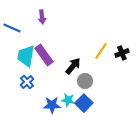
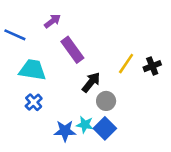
purple arrow: (42, 17) -> (52, 21), turned -120
purple rectangle: (44, 55) -> (72, 50), moved
cyan trapezoid: (26, 56) -> (32, 70), turned 90

